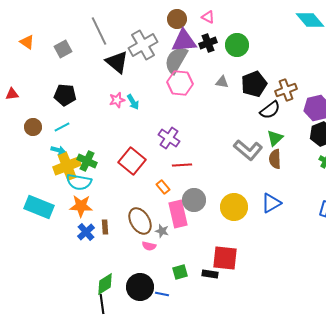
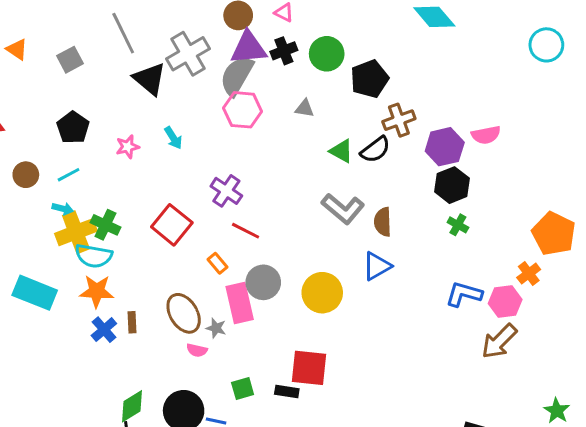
black pentagon: (254, 84) -> (369, 79), moved
black pentagon: (65, 95) -> (73, 128), turned 30
pink star: (117, 100) -> (128, 147), moved
green triangle: (275, 138) -> (341, 151), moved, turned -48
red line: (182, 165) -> (246, 231), turned 30
blue triangle: (271, 203) -> (377, 266), moved

